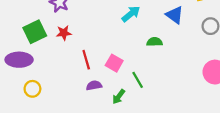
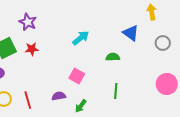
cyan arrow: (131, 14) -> (81, 38), moved
red line: (86, 60) -> (28, 100), moved
green line: (138, 80) -> (116, 91), moved, turned 35

